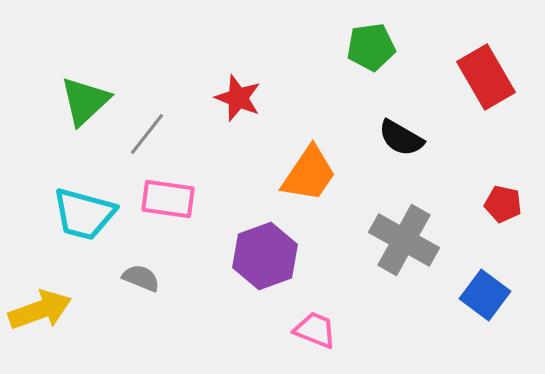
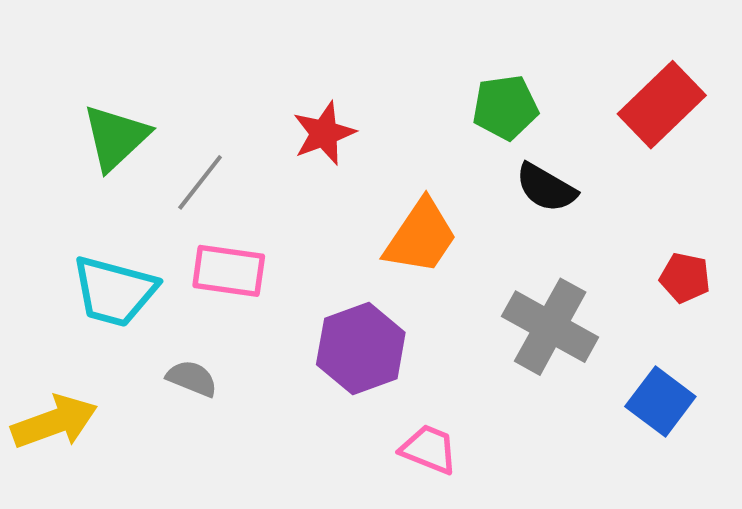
green pentagon: (371, 47) -> (505, 107), moved
red rectangle: (486, 77) -> (662, 105), turned 76
red star: (238, 98) -> (324, 133), turned 30

